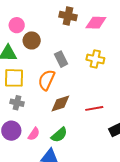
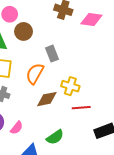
yellow cross: (95, 59) -> (70, 86), moved
green semicircle: (59, 135) -> (55, 137), moved

